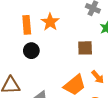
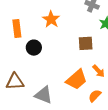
orange rectangle: (27, 25) -> (17, 28), moved

